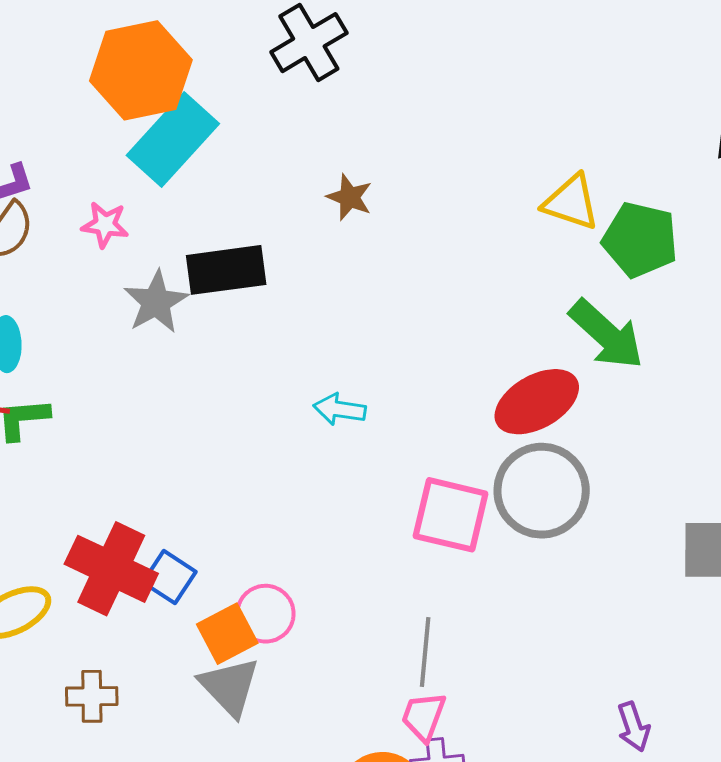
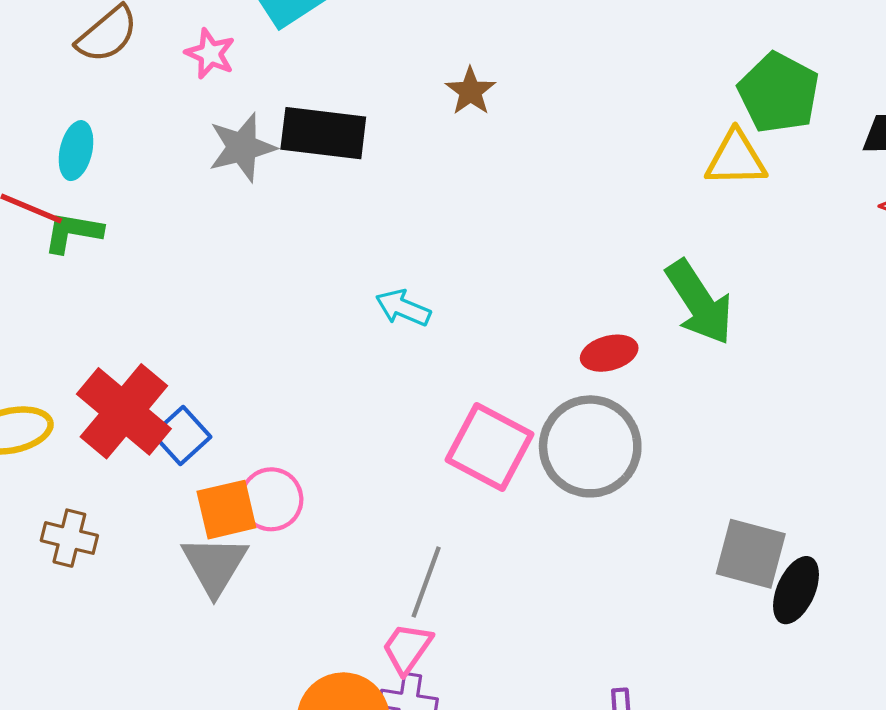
yellow triangle: (571, 202) -> (736, 159), moved, turned -34
green pentagon: (640, 240) -> (779, 93), moved
red ellipse: (537, 402) -> (609, 353), size x0.6

